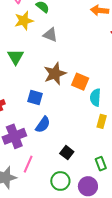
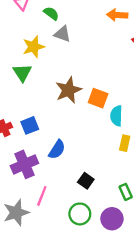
yellow star: (24, 21) -> (34, 47), moved
gray triangle: (50, 35) -> (62, 34), moved
blue square: (35, 97) -> (30, 125), moved, turned -35

